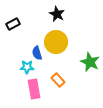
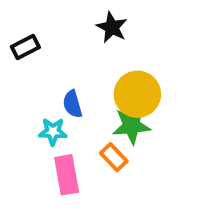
yellow circle: (56, 42) -> (137, 94), moved
green star: (90, 62) -> (131, 126), moved, turned -30

